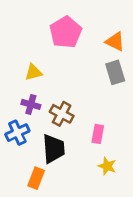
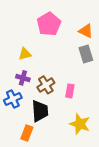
brown cross: (62, 114) -> (46, 85), turned 30
pink rectangle: (98, 134) -> (70, 91), moved
yellow star: (107, 166) -> (80, 124), size x1.5

